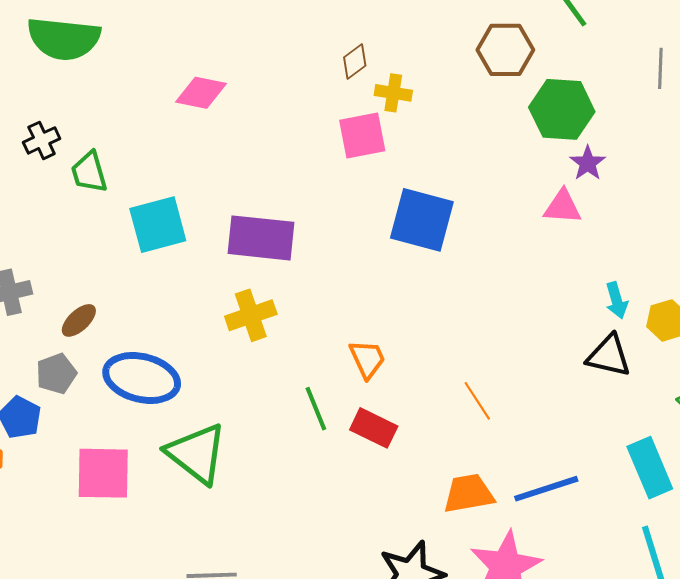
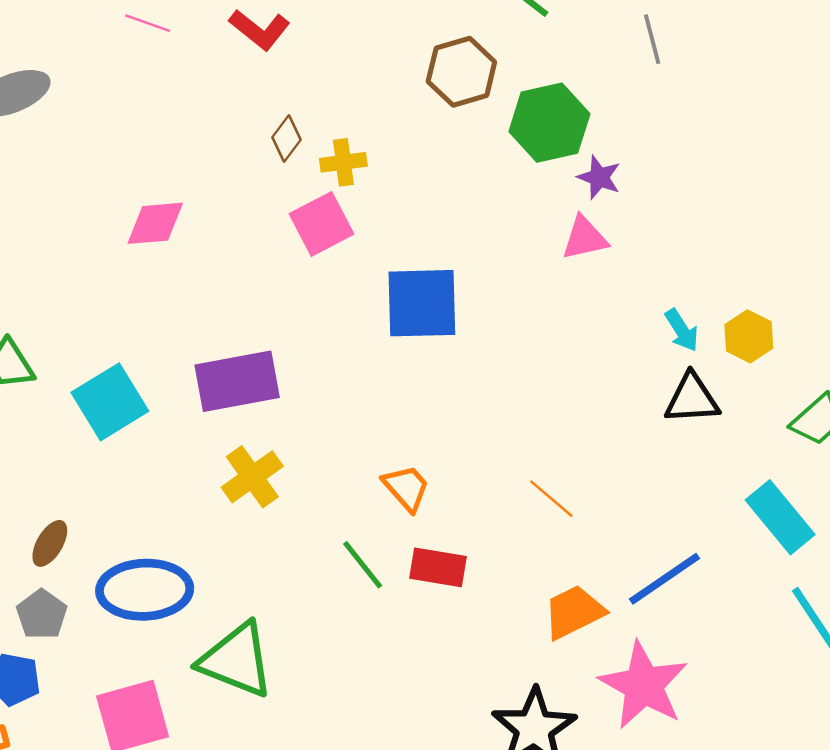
pink diamond: (201, 93) -> (155, 223), moved

